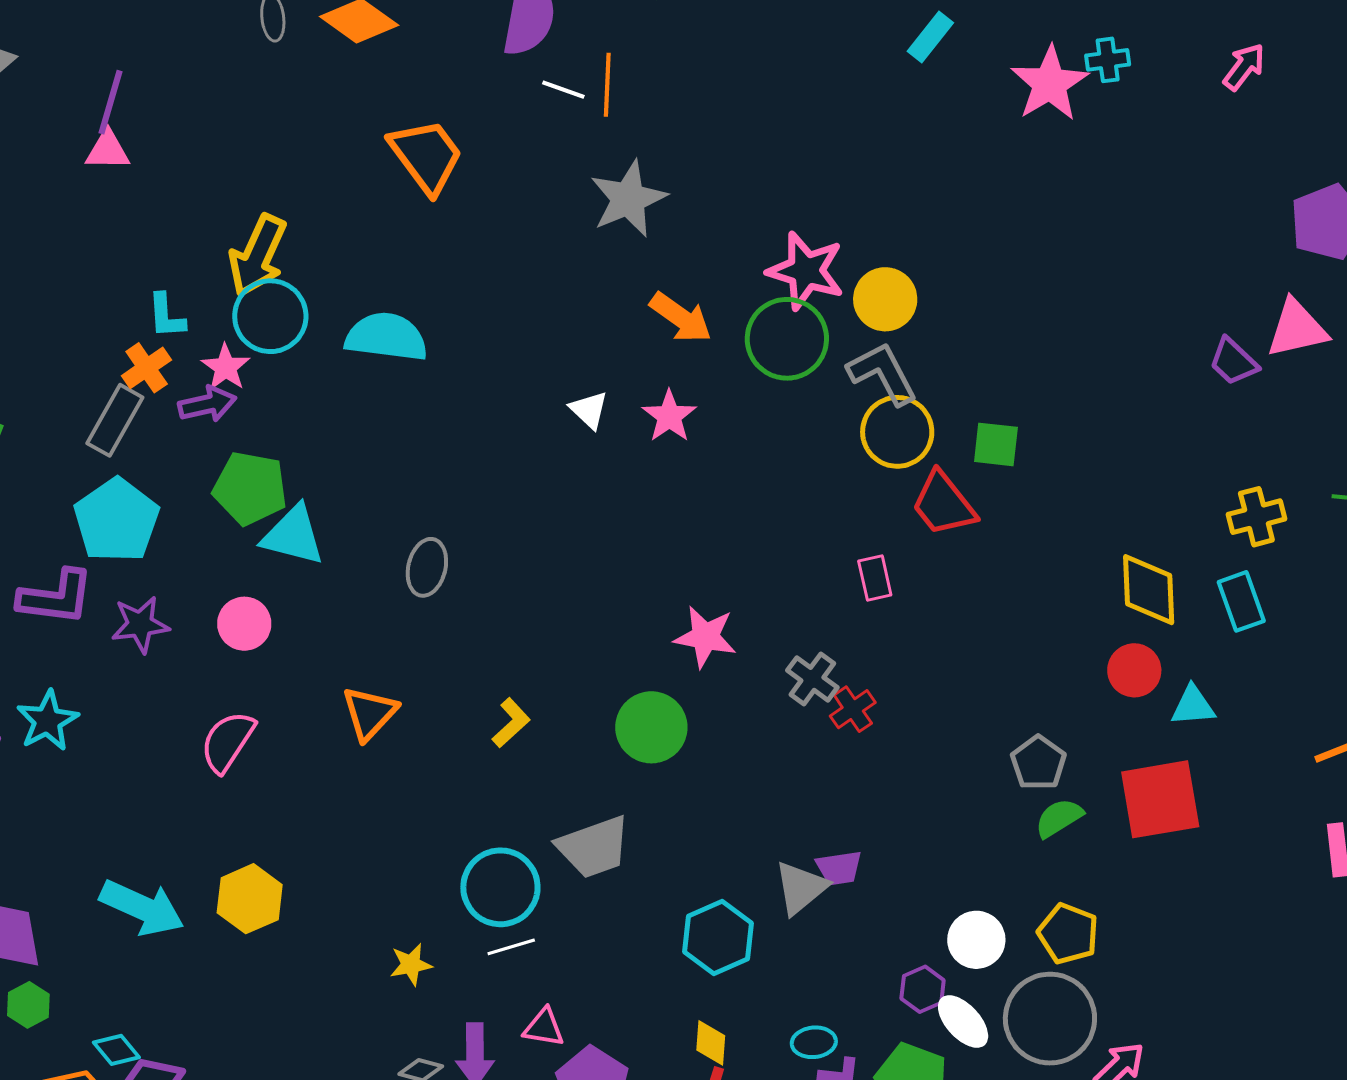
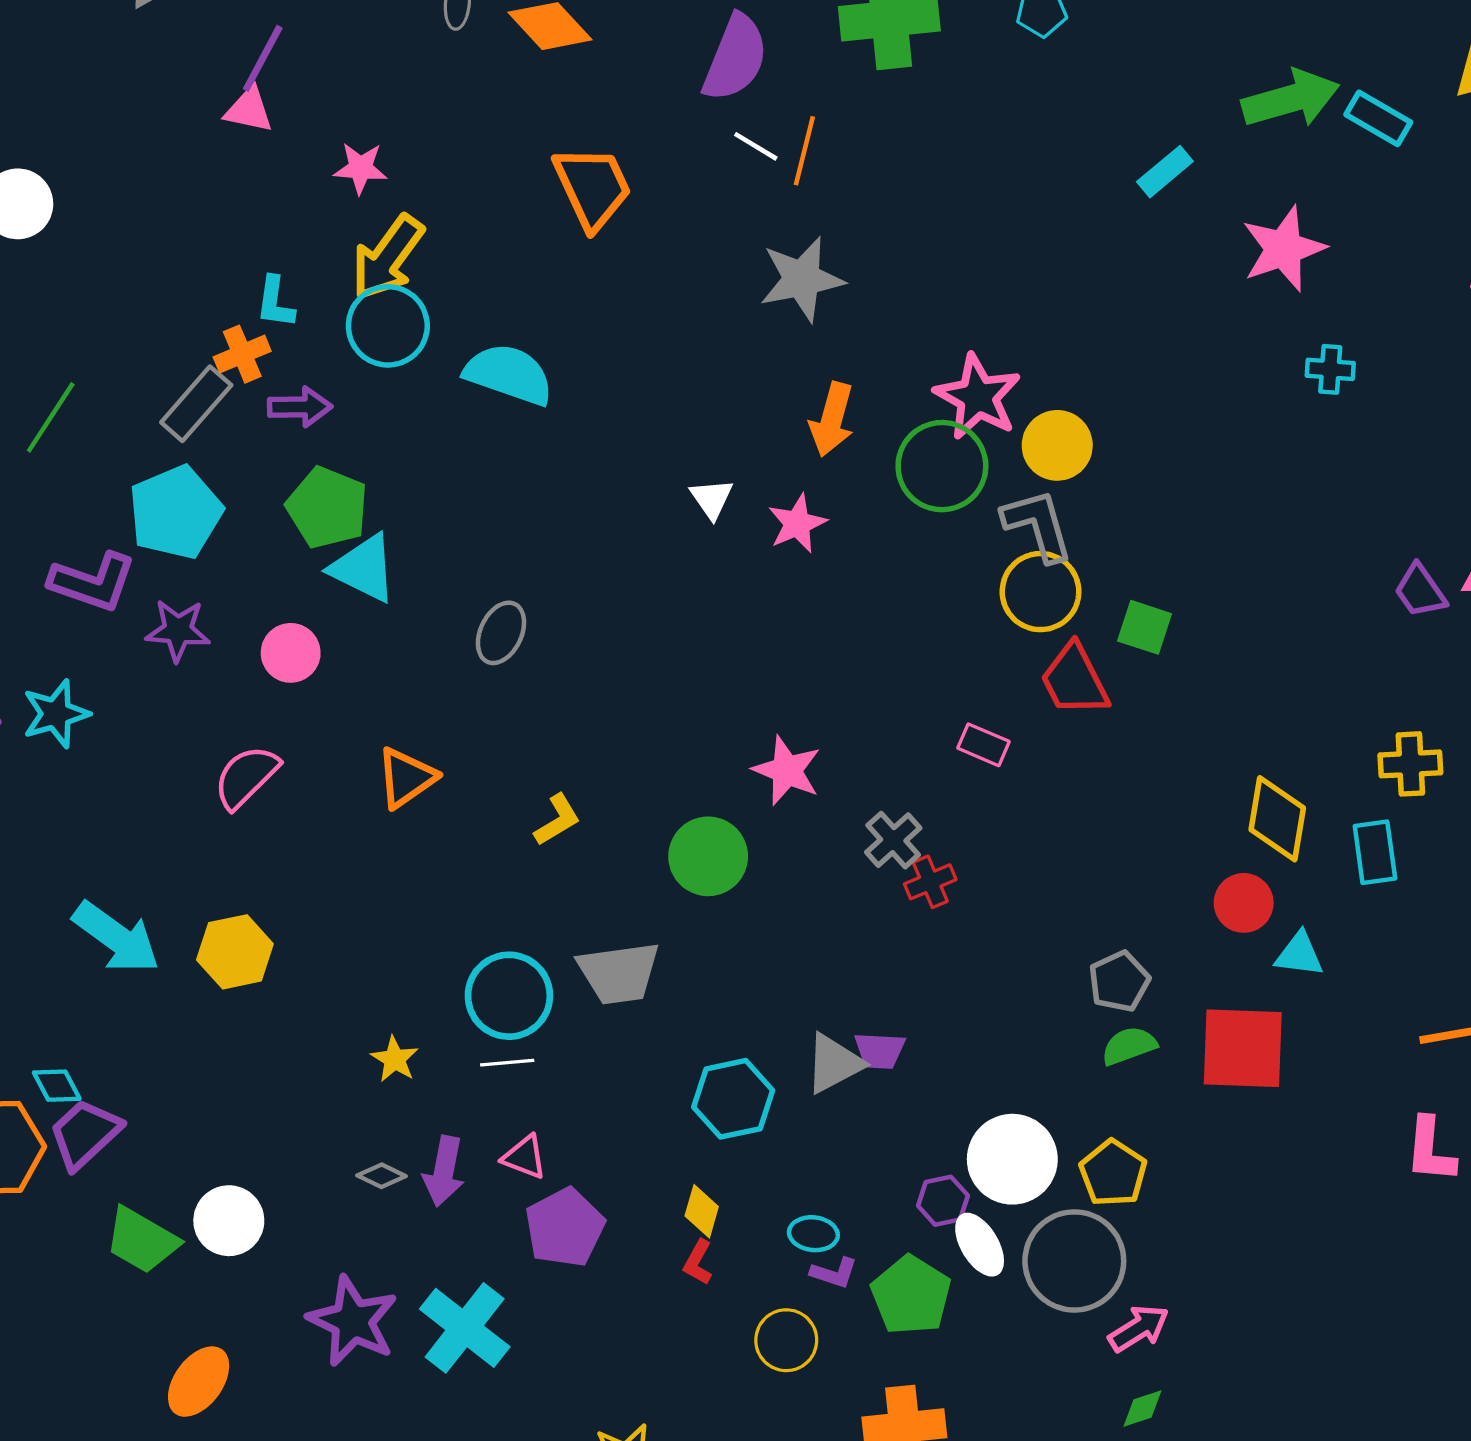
cyan cross: (1108, 60) -> (1330, 369), moved
orange arrow: (681, 318) -> (832, 419), turned 58
pink star: (226, 367) -> (360, 168), moved, turned 30
pink rectangle: (875, 578) -> (984, 745), turned -66
white circle: (976, 940) -> (1012, 1159), size x1.4
yellow star: (411, 964) -> (395, 1059), turned 30

